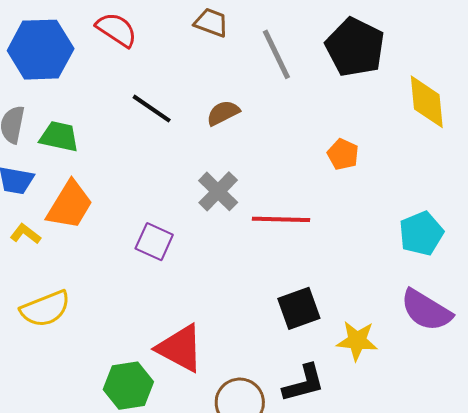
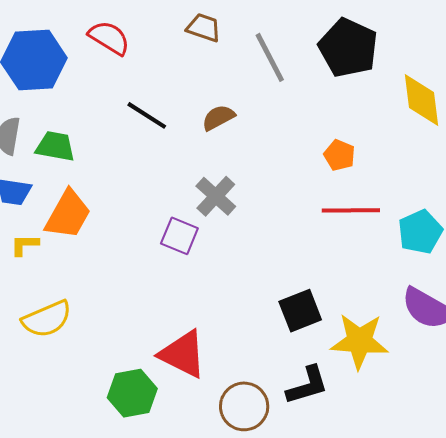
red line: (281, 219) -> (351, 210), moved
yellow L-shape: (25, 234) -> (25, 245), turned -36
purple square: (154, 242) -> (179, 236), moved
yellow star: (357, 341) -> (359, 341), size x1.4

